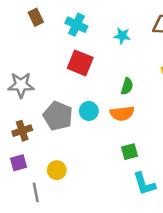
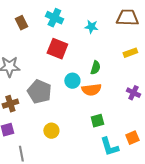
brown rectangle: (36, 17) -> (21, 23), moved
cyan circle: (89, 111) -> (72, 81), moved
yellow circle: (57, 170) -> (51, 131), moved

